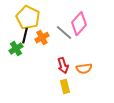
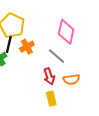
pink diamond: (79, 24) -> (66, 32), turned -30
gray line: (64, 33) -> (57, 56), moved

